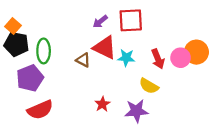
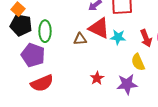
brown triangle: (83, 60) -> (80, 39), turned -32
purple pentagon: (30, 78) -> (33, 55), turned -30
yellow semicircle: (149, 86) -> (138, 62), turned 36

